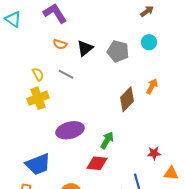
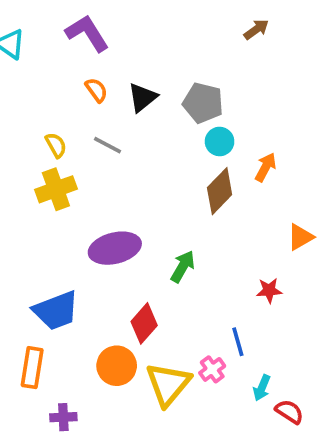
cyan circle: (149, 42) -> (220, 142), moved
orange semicircle: (60, 44) -> (96, 90), turned -144
red diamond: (97, 163) -> (144, 323), moved, turned -55
orange triangle: (171, 173) -> (300, 237), moved, turned -35

